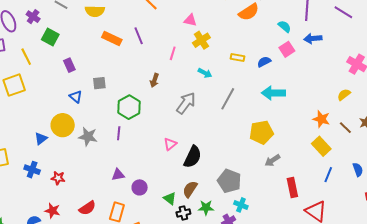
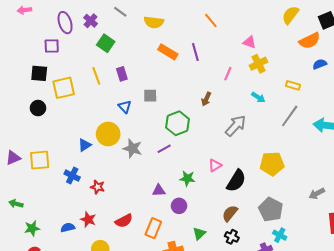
yellow line: (26, 57) -> (96, 76), moved
blue semicircle: (264, 62) -> (320, 64), moved
gray line: (228, 99) -> (290, 116), moved
yellow pentagon: (261, 132) -> (272, 164), moved
purple line: (119, 133) -> (164, 149), turned 48
green triangle: (170, 198) -> (199, 234), moved, turned 32
green star: (206, 208) -> (187, 178), moved
black cross: (183, 213) -> (232, 237), moved, turned 32

